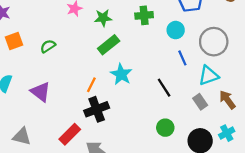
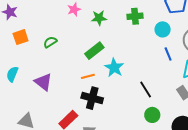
green rectangle: (109, 45) -> (94, 51), moved
orange line: (91, 85) -> (88, 76), turned 48
black line: (164, 88) -> (146, 90), moved
black cross: (97, 109) -> (92, 98), turned 35

